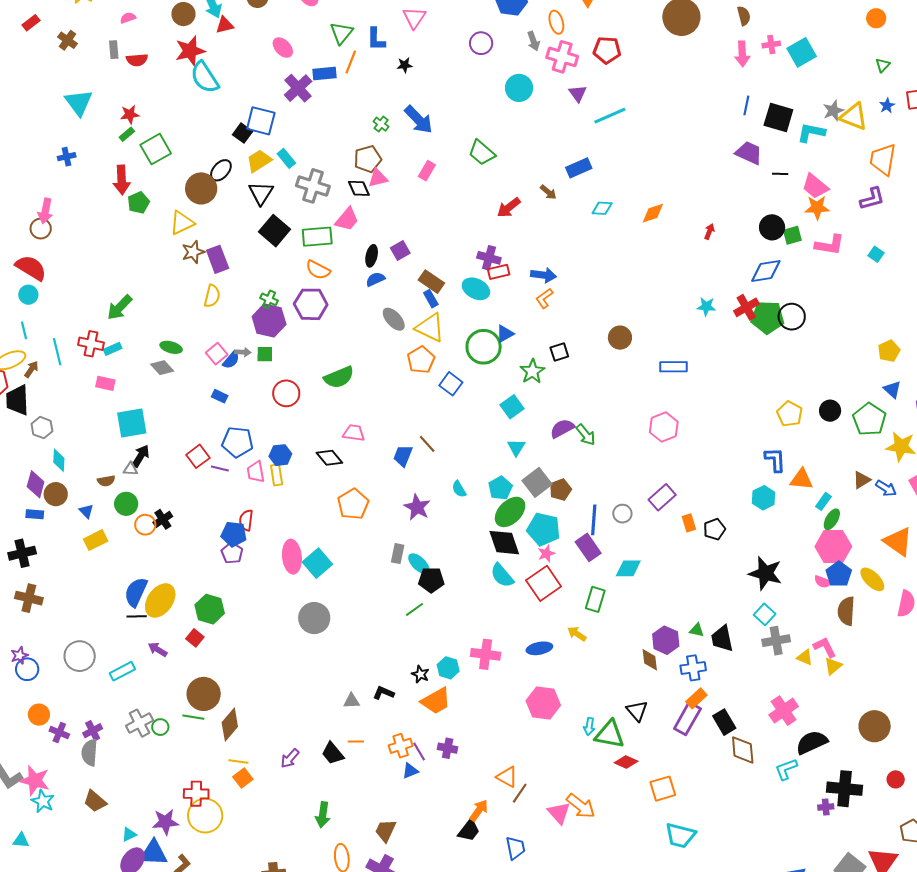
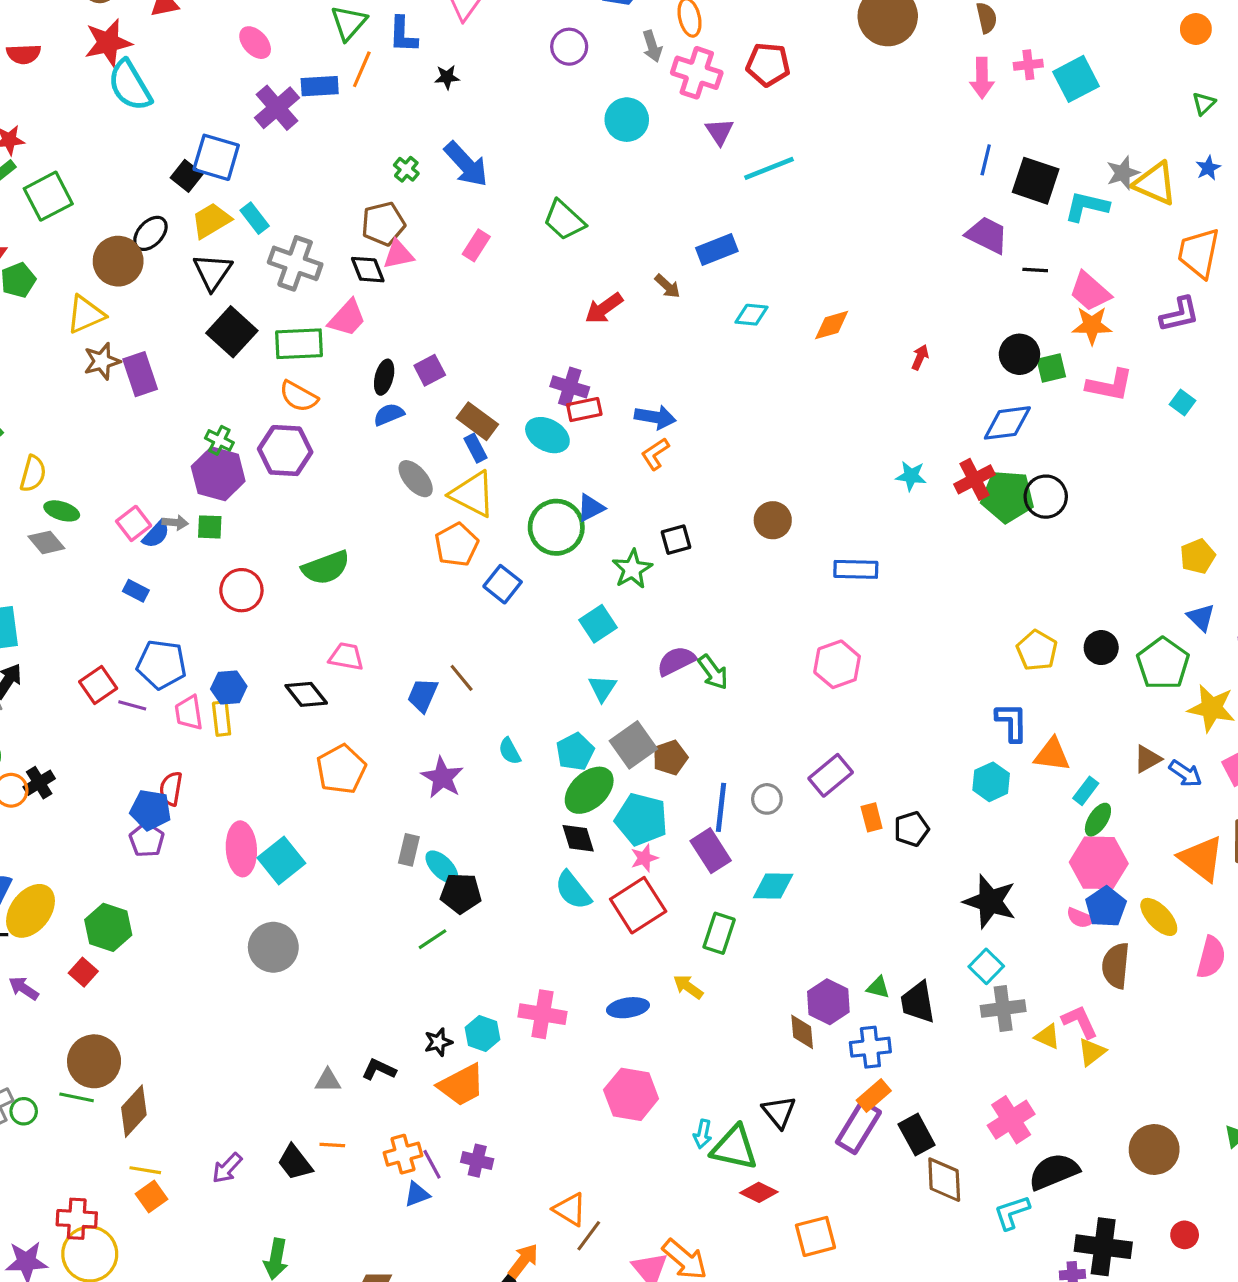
yellow semicircle: (212, 296) -> (33, 474), moved
black diamond: (504, 543) -> (578, 838), size x0.7
black star: (420, 674) -> (438, 1042), turned 30

